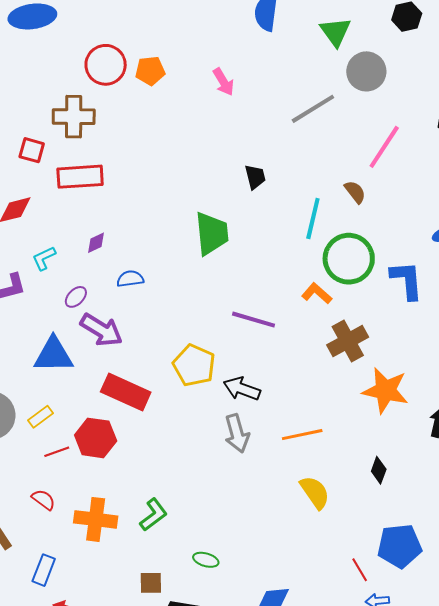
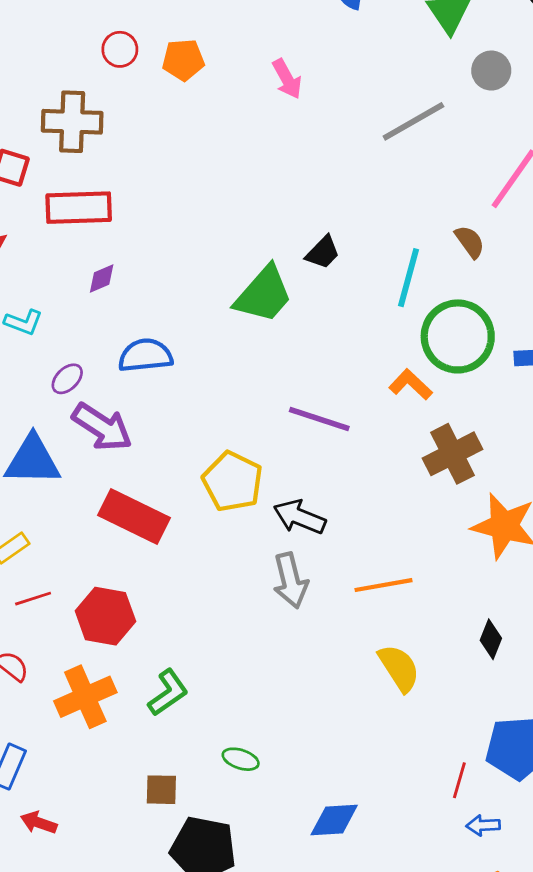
red circle: (106, 65) -> (120, 49), size x0.6
gray circle: (366, 71) -> (491, 71), size x0.7
black trapezoid: (255, 177) -> (323, 252), moved, turned 56
green trapezoid: (212, 233) -> (264, 294), turned 45
purple diamond: (96, 243) -> (102, 279), moved
cyan L-shape: (44, 258) -> (23, 322), turned -136
blue semicircle: (130, 279) -> (145, 355), size x1.4
red hexagon: (96, 438) -> (105, 616), moved
orange cross: (96, 519) -> (85, 697), turned -33
red line: (360, 570) -> (459, 780), turned 45

